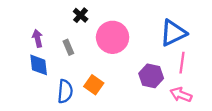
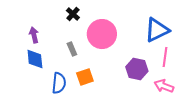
gray rectangle: (68, 47) -> (72, 49), moved
orange square: (94, 85) -> (85, 77), turned 36

